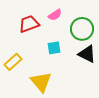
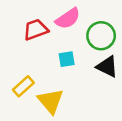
pink semicircle: (55, 15) -> (68, 18), size x1.5
yellow rectangle: (13, 62) -> (23, 86), moved

